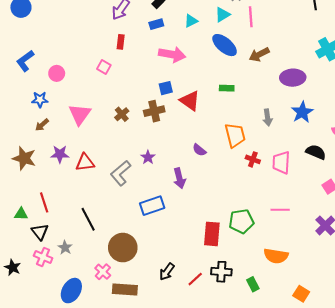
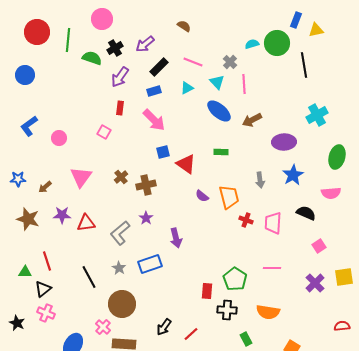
cyan triangle: (222, 15) -> (217, 82), turned -42
pink arrow: (172, 54) -> (154, 120), moved, turned 35
blue star: (40, 100) -> (18, 179), moved
brown cross: (154, 111) -> (146, 185), moved
purple semicircle: (199, 150) -> (202, 196), moved
green pentagon: (241, 221) -> (235, 279), turned -30
black triangle: (40, 232) -> (43, 289), turned 30
red rectangle: (212, 234) -> (207, 291), size x0.7
gray star: (65, 248) -> (119, 268), moved
black cross: (221, 272) -> (227, 310), moved

